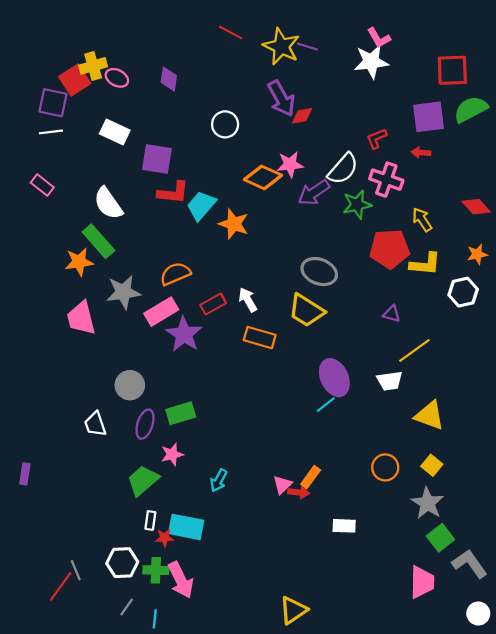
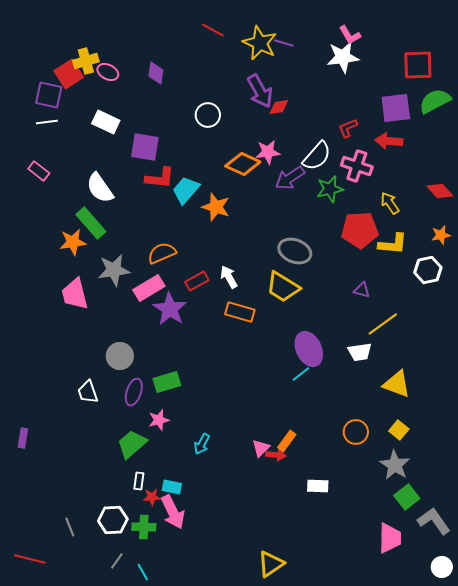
red arrow: (421, 153) -> (389, 141), size x1.5
cyan rectangle: (186, 527) -> (172, 487), size x0.6
pink arrow: (181, 580) -> (173, 512), moved
red line: (61, 586) -> (30, 559), moved, turned 68
cyan line: (155, 619) -> (143, 572), turned -36

